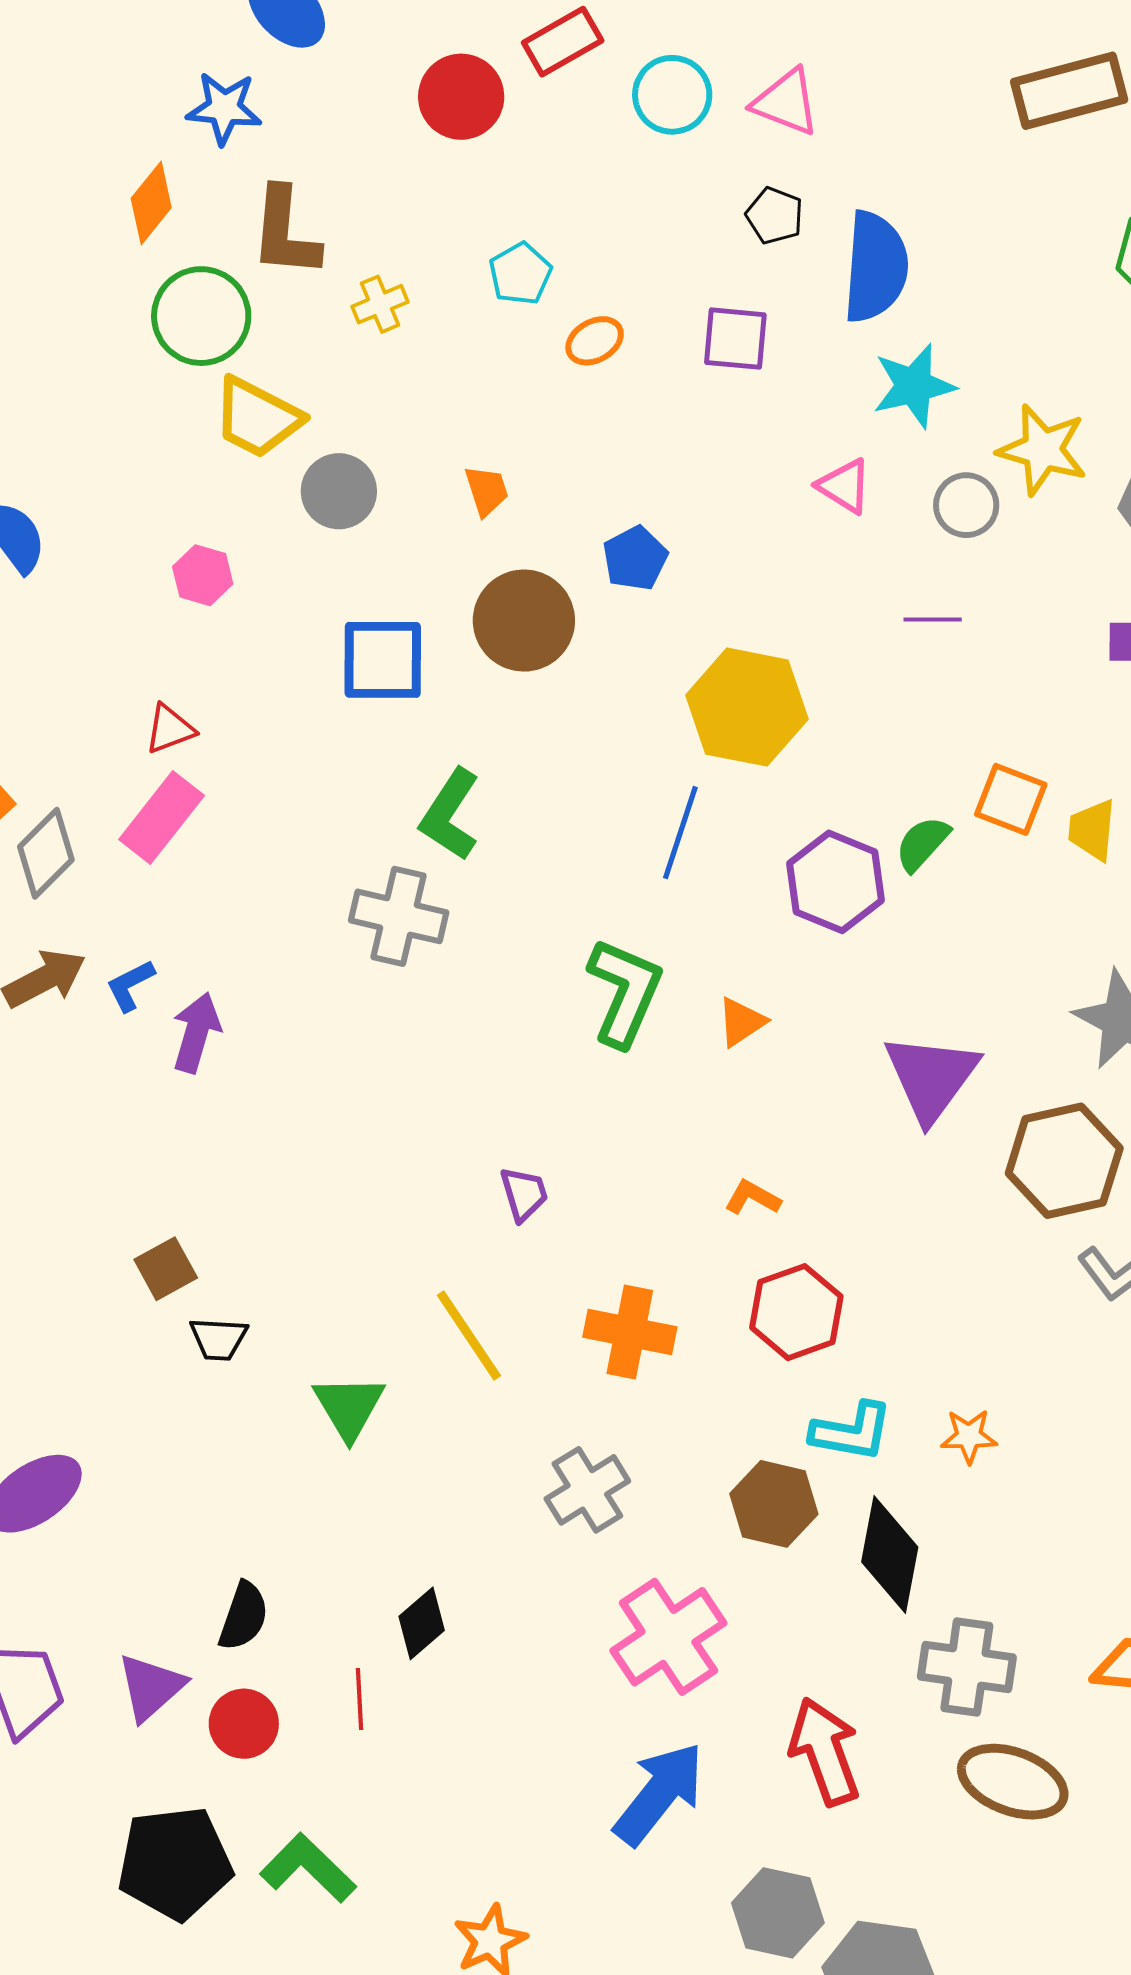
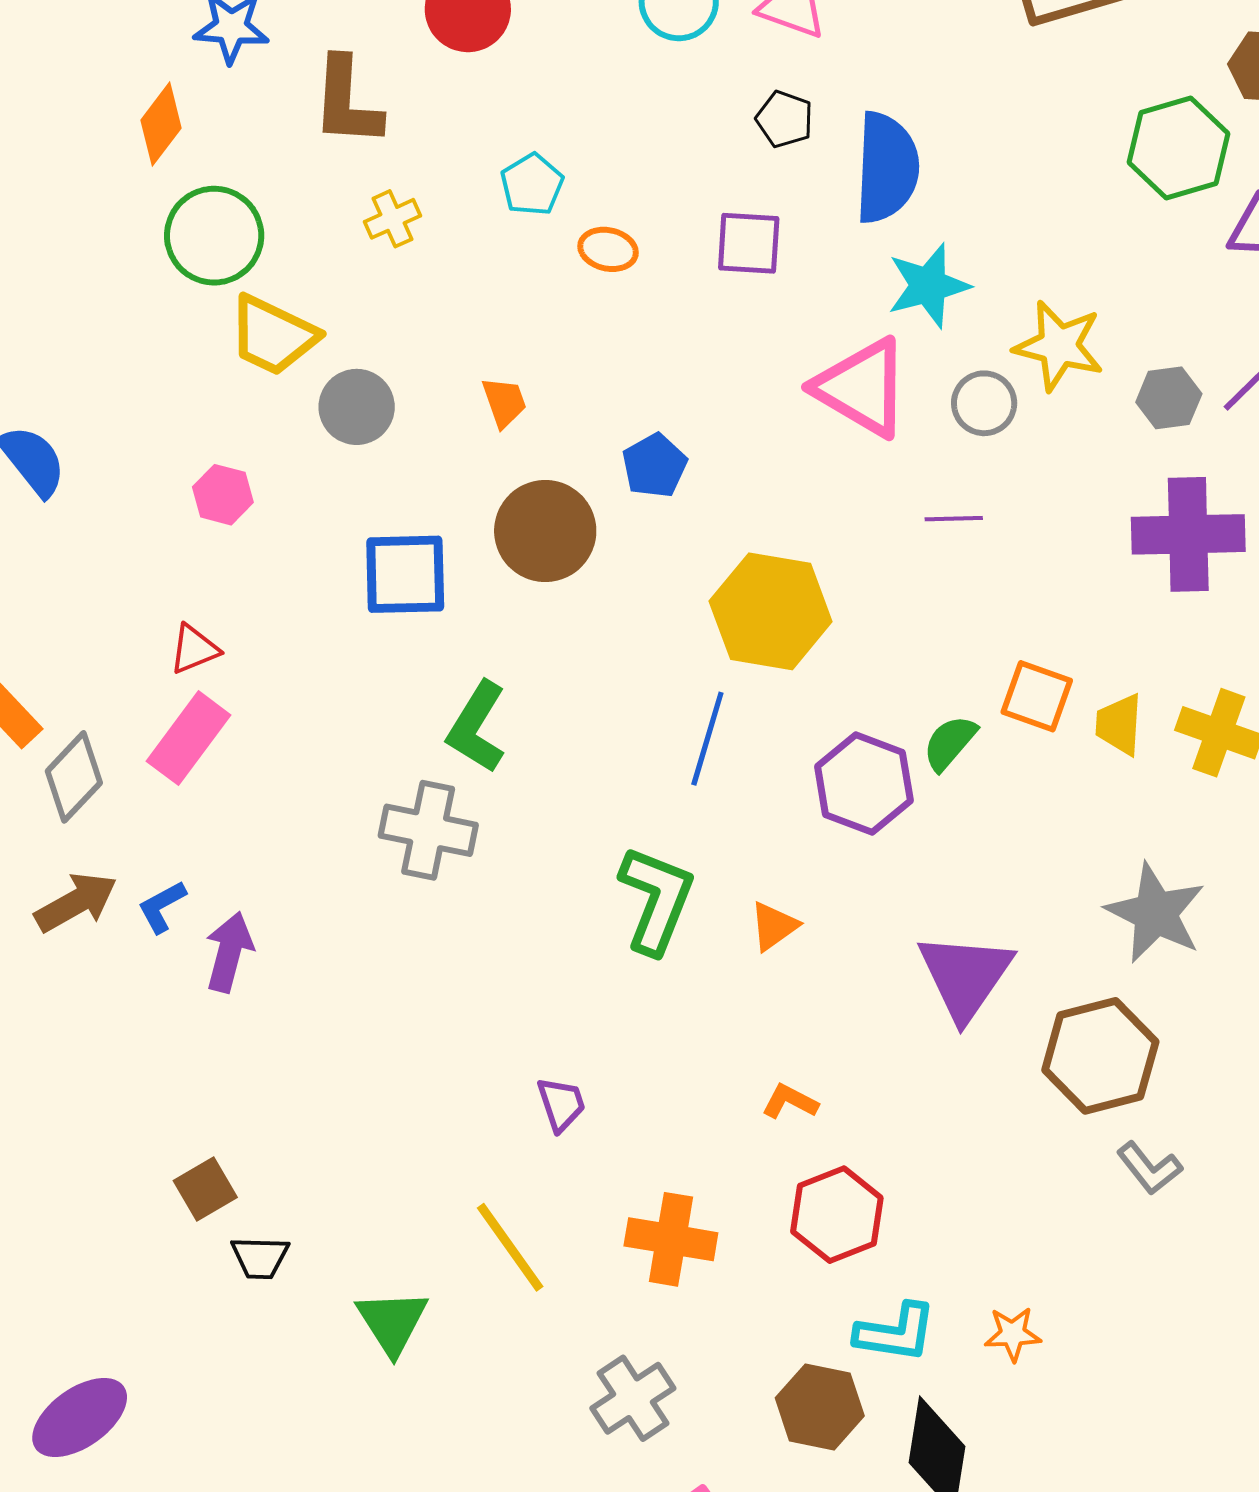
brown L-shape: (285, 232) -> (347, 102), moved
orange ellipse: (595, 341) -> (608, 249), turned 44
pink triangle: (844, 486) -> (862, 388), size x1.8

